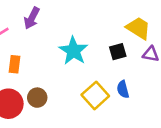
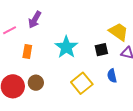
orange rectangle: (14, 64) -> (27, 52), moved
blue semicircle: (123, 89) -> (112, 76), moved

